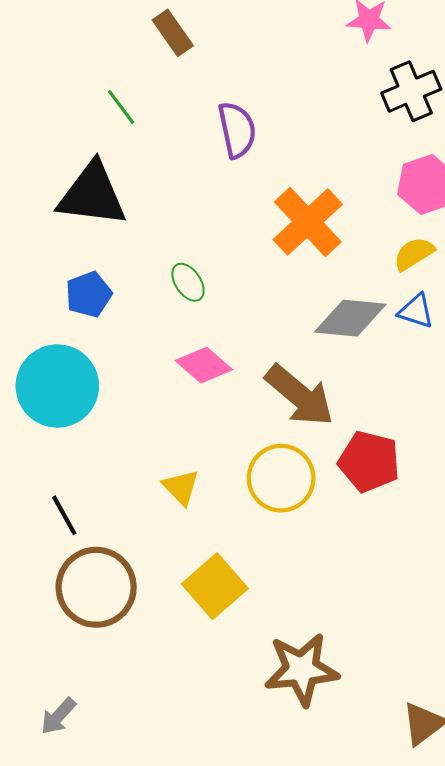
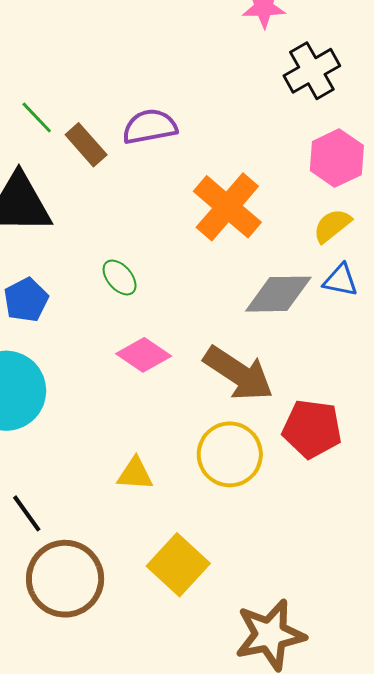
brown rectangle: (173, 33) -> (86, 145), moved
purple semicircle: (237, 130) -> (150, 127), turned -82
yellow triangle: (181, 487) -> (135, 474), turned -36

